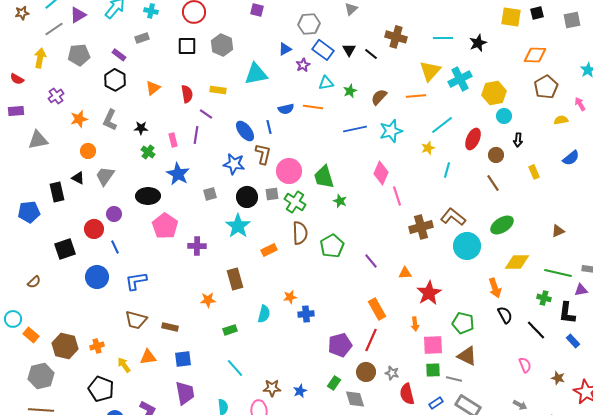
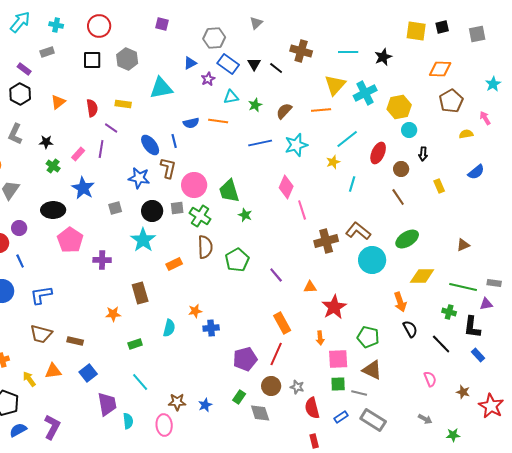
pink rectangle: (173, 140) -> (78, 154), turned 56
blue square: (183, 359) -> (88, 373), turned -30
purple trapezoid: (185, 393) -> (107, 404), moved

